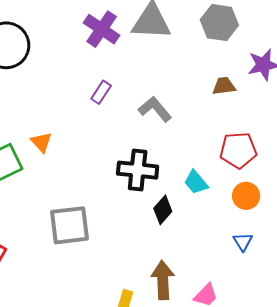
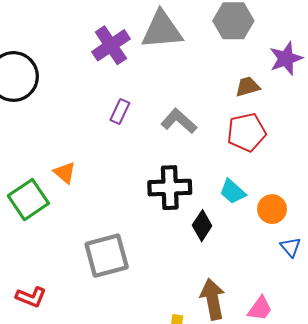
purple cross: (102, 29) -> (111, 45), turned 30
red pentagon: (238, 150) -> (246, 132), moved
orange circle: (246, 196) -> (272, 209), moved

